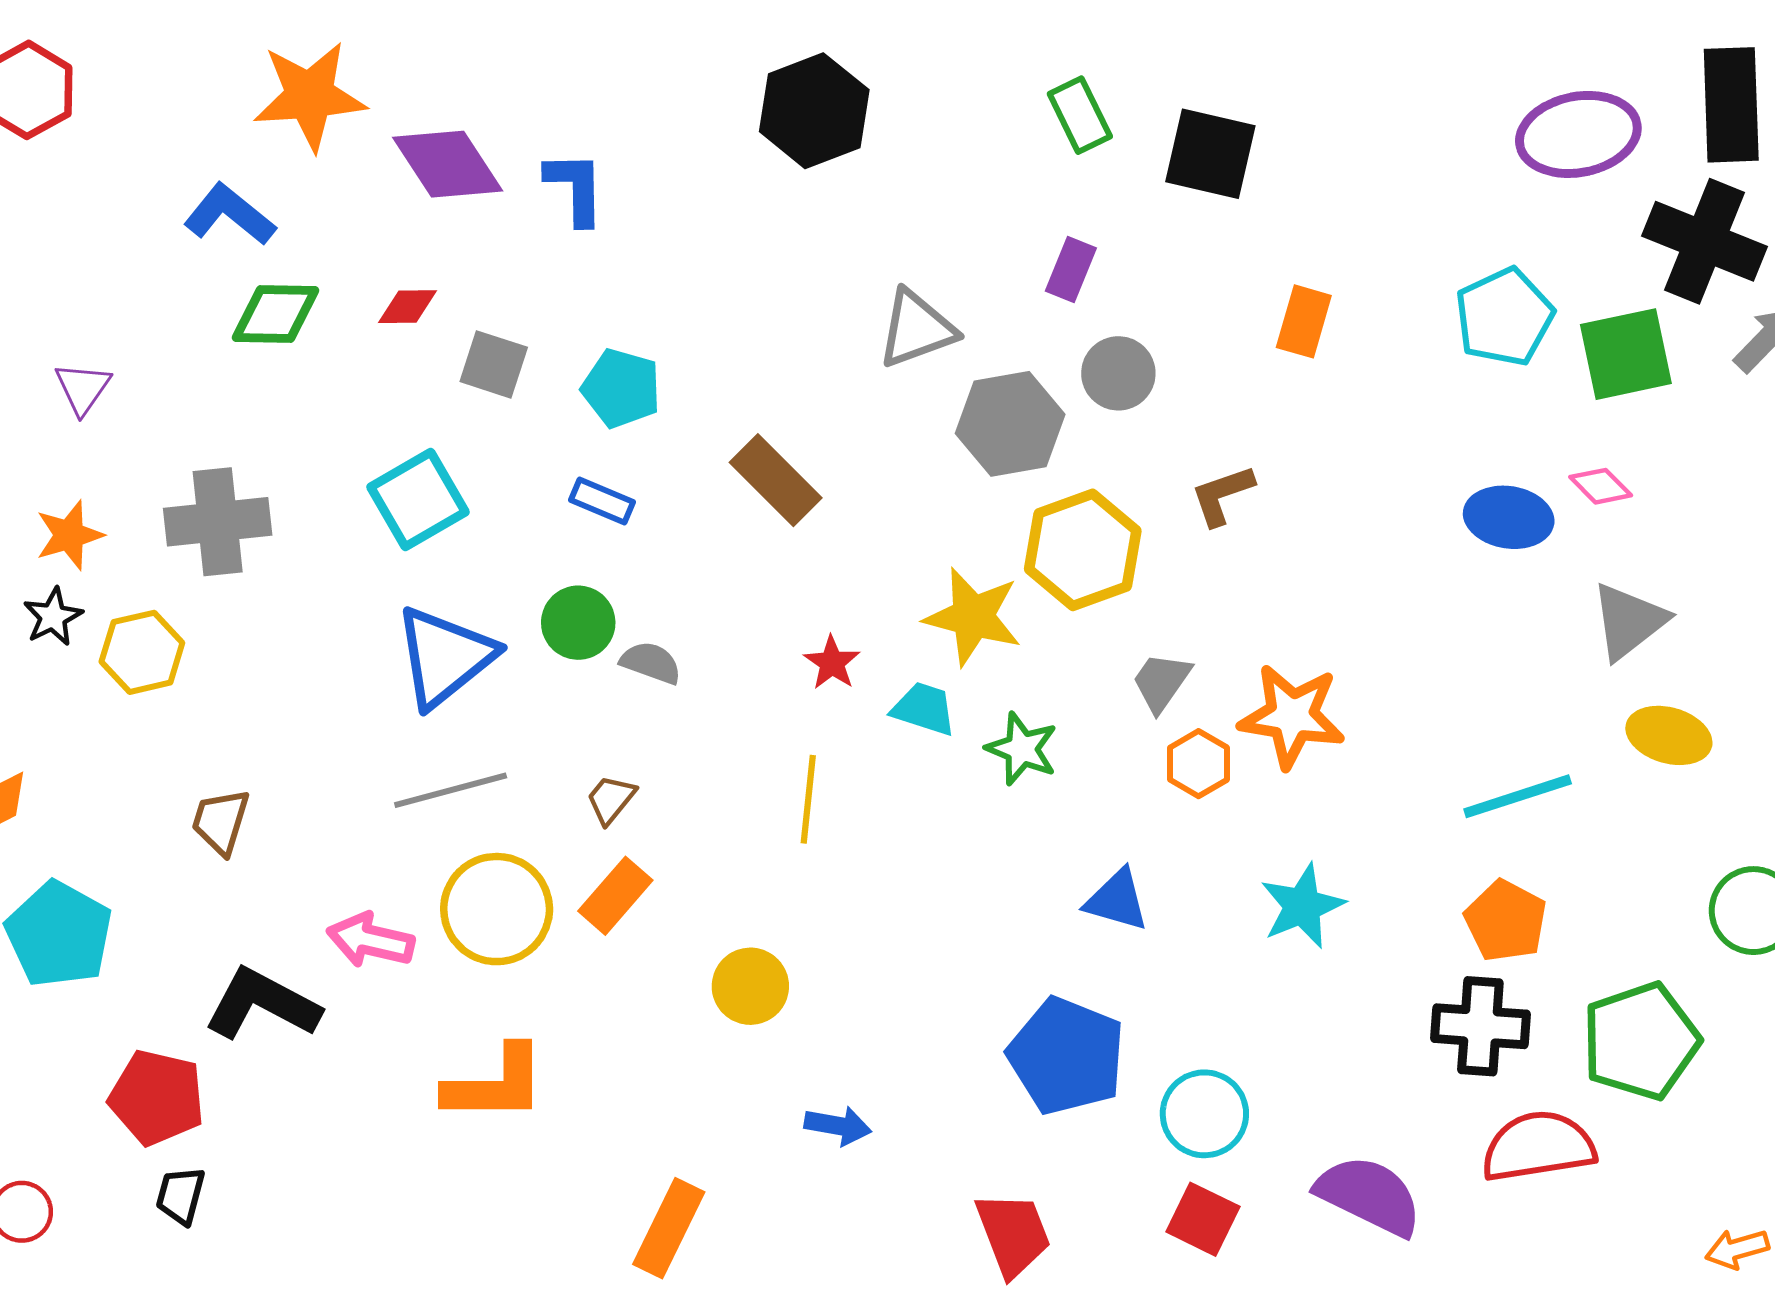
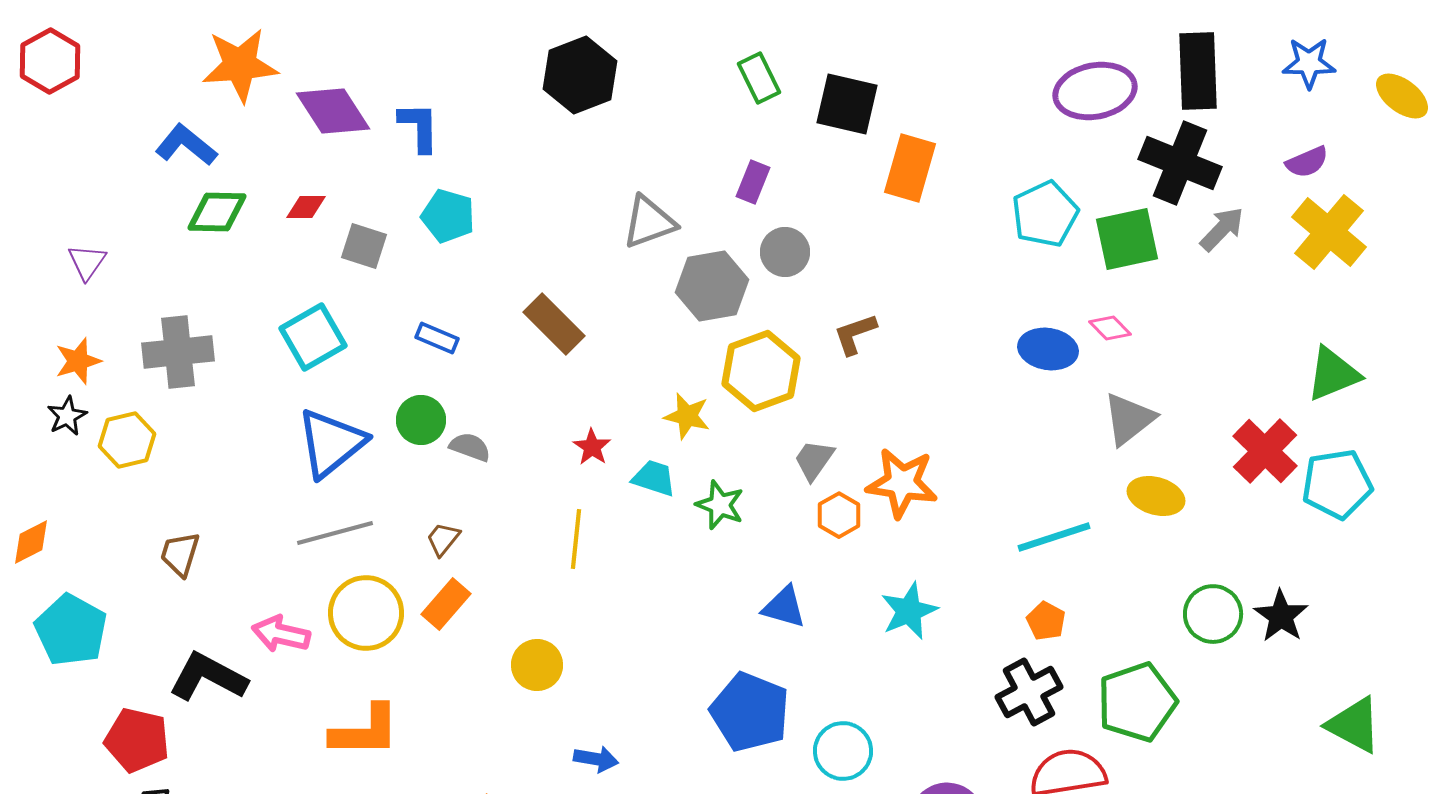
orange rectangle: (1304, 321) -> (910, 168), moved, size x1.4
cyan pentagon: (621, 388) -> (448, 216), moved
yellow star: (973, 617) -> (687, 416), size x0.7
orange pentagon: (1506, 921) -> (1046, 621), size x0.7
black cross: (1480, 1026) -> (1029, 692), turned -32

